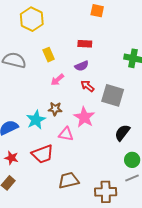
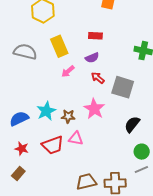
yellow rectangle: (49, 55) -> (59, 46), size x1.5
brown star: (55, 109) -> (68, 116), moved
pink triangle: (66, 134) -> (76, 138), moved
brown trapezoid: (69, 180) -> (86, 182), moved

